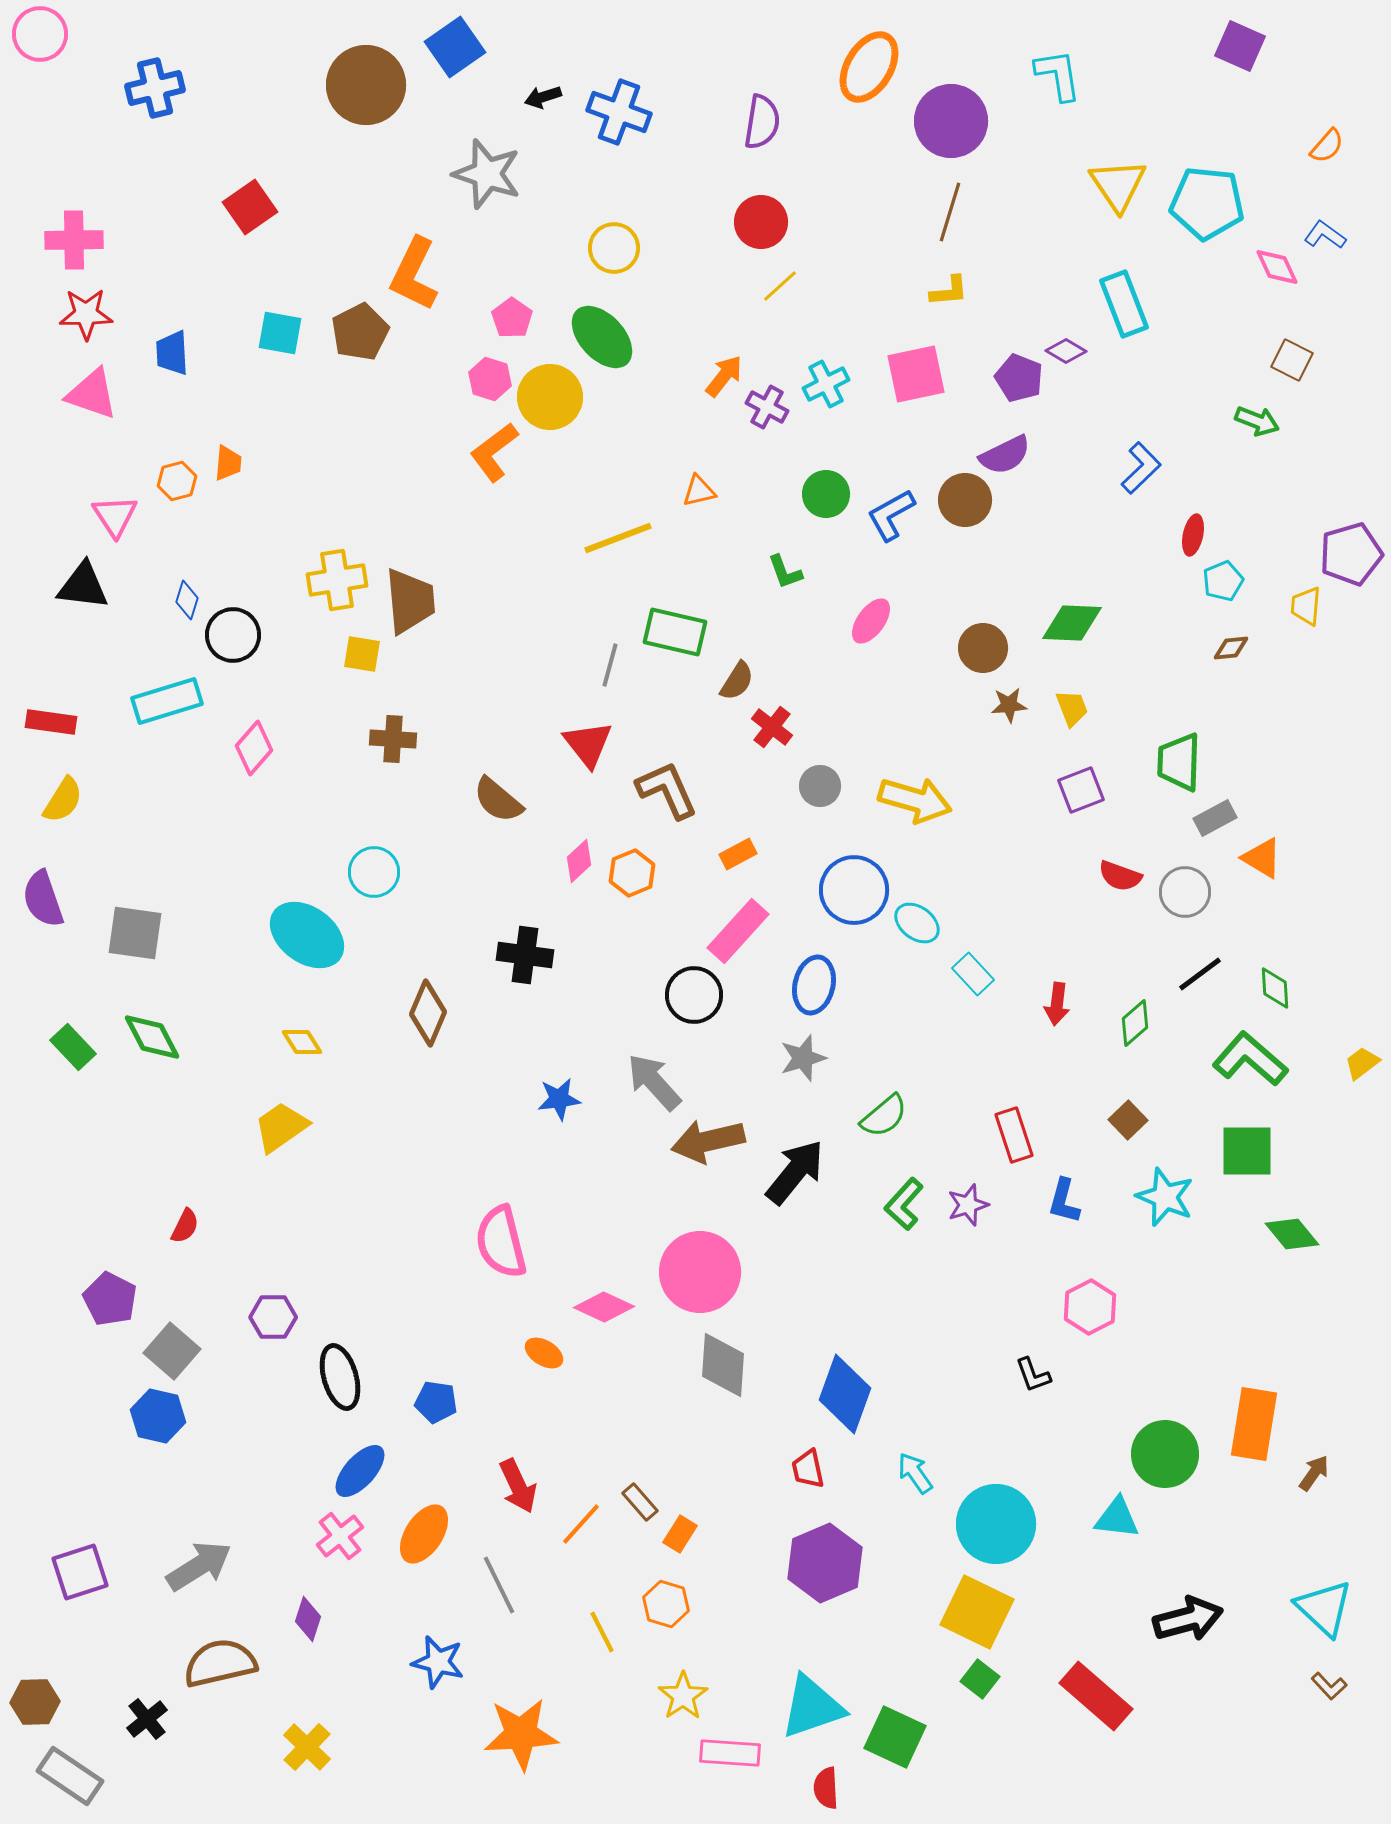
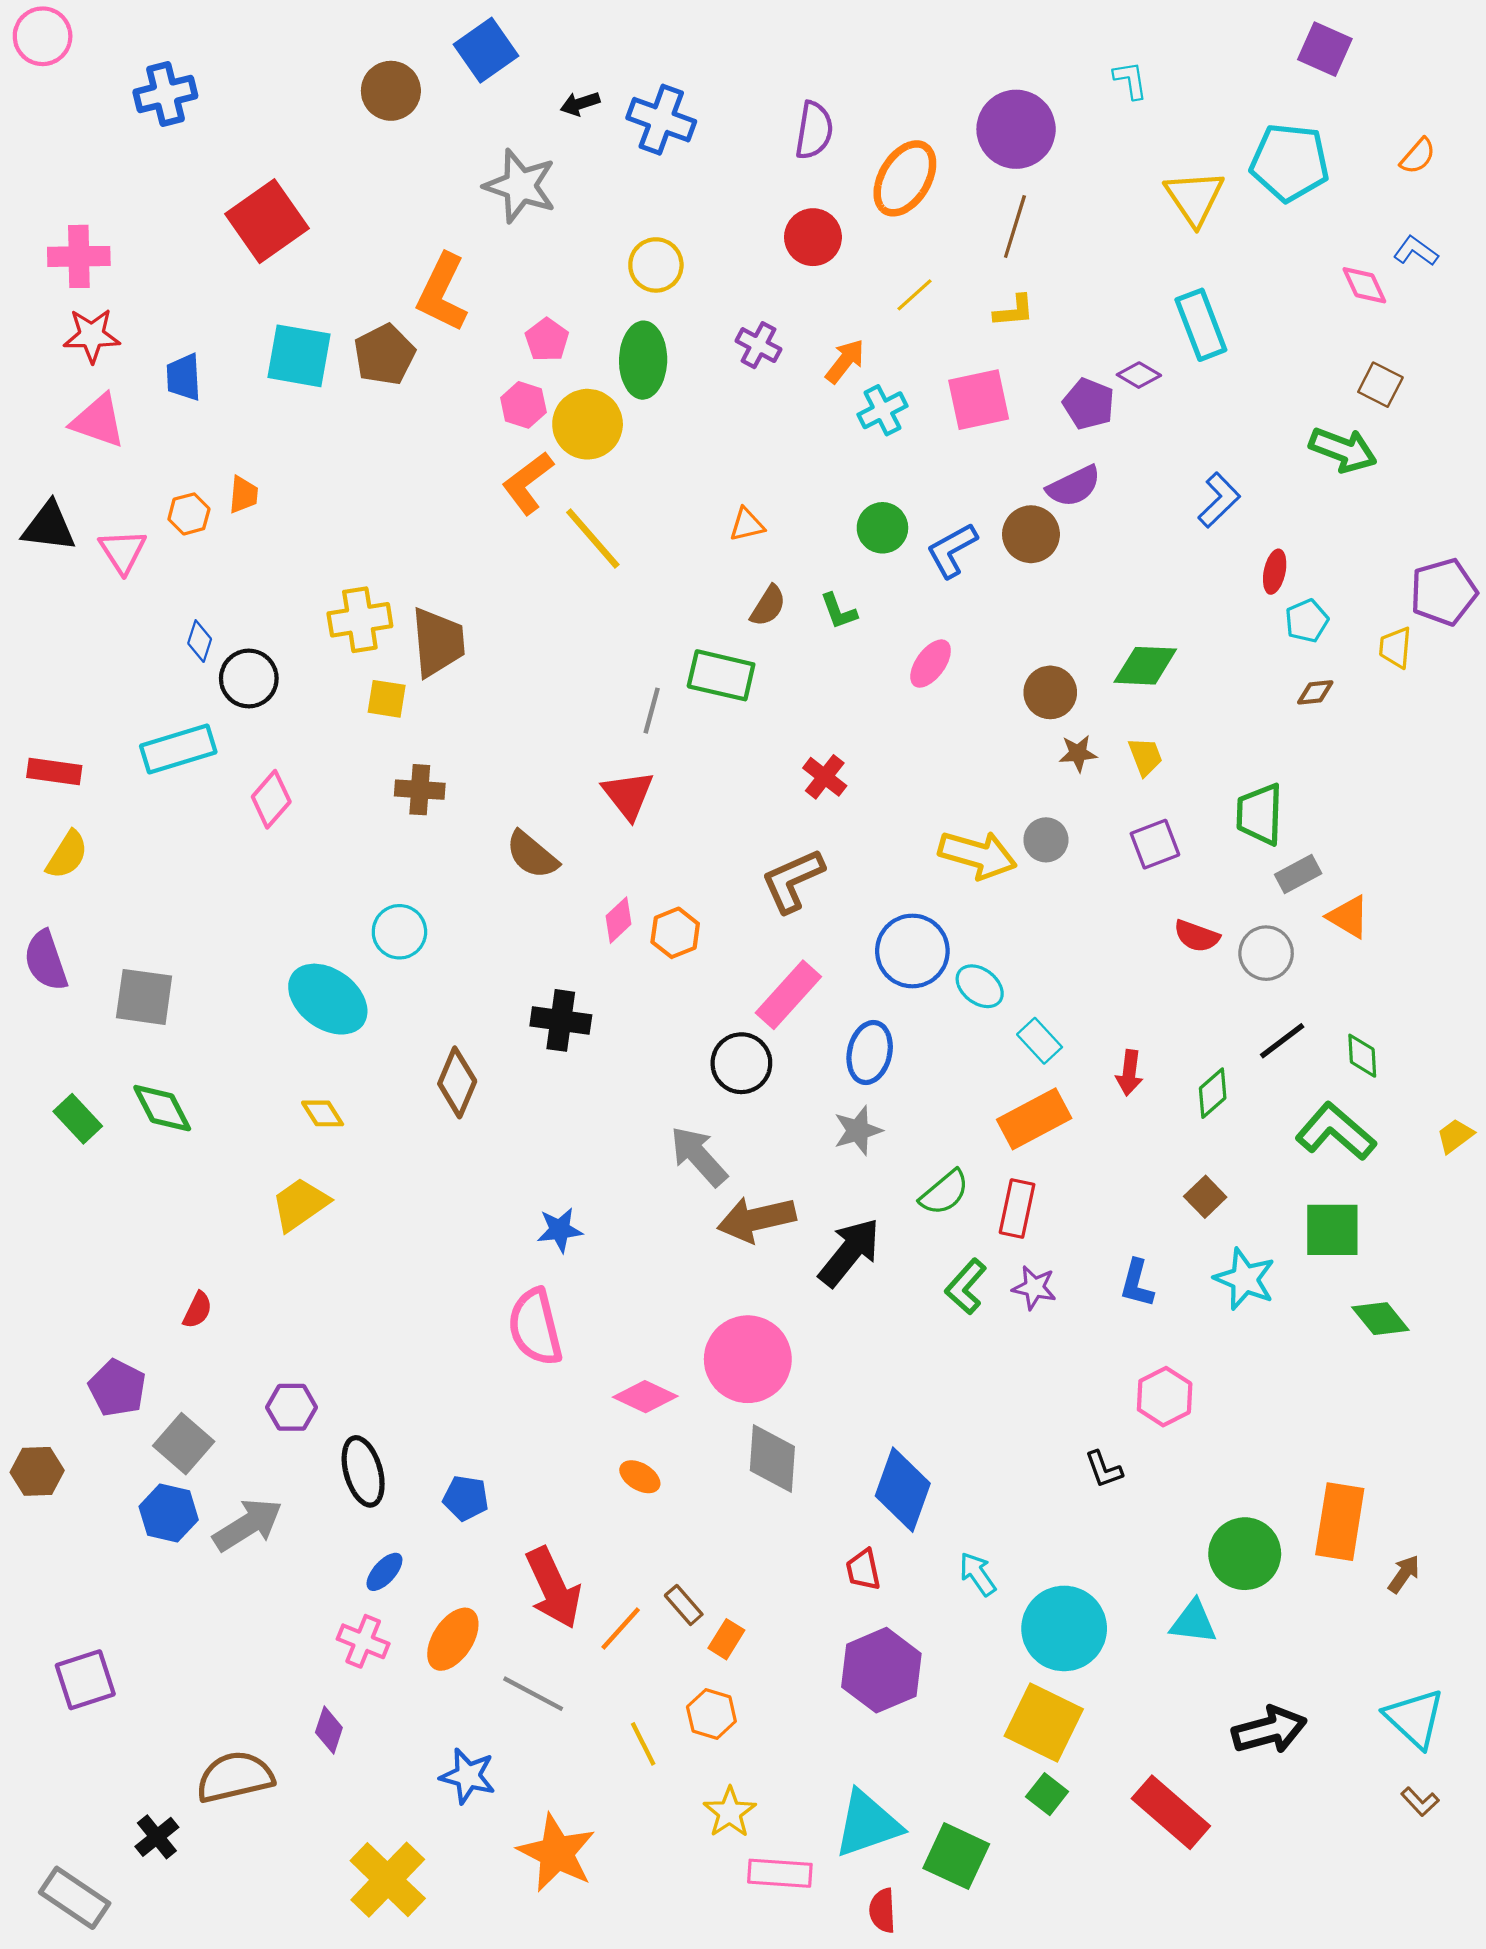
orange ellipse: (869, 67) -> (905, 178), moved
cyan L-shape: (1058, 75) -> (1130, 80), size x0.7
brown circle: (366, 85) -> (391, 91), size x0.7
cyan pentagon: (1207, 203) -> (1290, 162), moved
red square: (250, 207) -> (267, 221), size x1.4
yellow line: (780, 286) -> (915, 295), moved
cyan square: (280, 333) -> (299, 356), size x1.4
green ellipse: (602, 337) -> (643, 360), turned 44
orange arrow: (724, 376) -> (845, 361), moved
purple cross: (767, 407) -> (758, 345), moved
green arrow: (1257, 421) -> (1343, 450), size x1.4
yellow line: (618, 538) -> (593, 539), moved, turned 70
black triangle: (83, 586) -> (49, 527), moved
brown semicircle: (737, 681) -> (768, 606), moved
gray circle: (820, 786) -> (1046, 840), moved
brown L-shape: (667, 790) -> (793, 880), moved, turned -90
orange rectangle: (738, 854) -> (1034, 1119), moved, size x1.8
blue star: (559, 1099) -> (560, 1230), moved
red rectangle: (1014, 1135) -> (1017, 1209), moved, turned 30
purple star: (968, 1205) -> (1034, 1288), turned 30
orange ellipse: (544, 1353) -> (640, 1477), moved
blue ellipse: (360, 1471) -> (384, 1572), size x0.7
red arrow: (518, 1486) -> (553, 1588), size x1.4
pink cross: (340, 1536) -> (363, 1641), turned -30
gray arrow: (199, 1566) -> (248, 1525), moved
gray line: (499, 1585) -> (533, 1694), turned -36
brown hexagon: (35, 1702) -> (37, 1471), moved
orange star: (521, 1734) -> (557, 1853), turned 30
yellow cross: (307, 1747) -> (388, 1880), moved, size x1.5

